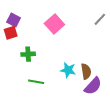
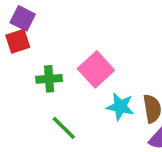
pink square: (54, 24) -> (96, 69), moved
green line: (36, 82) -> (64, 128), turned 35

